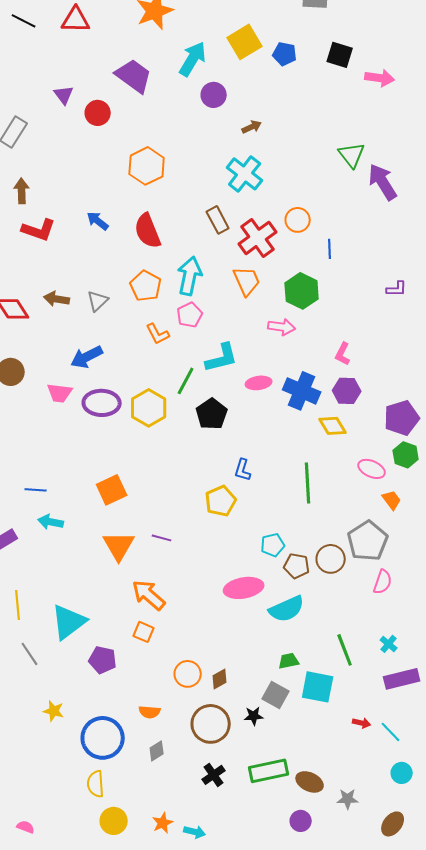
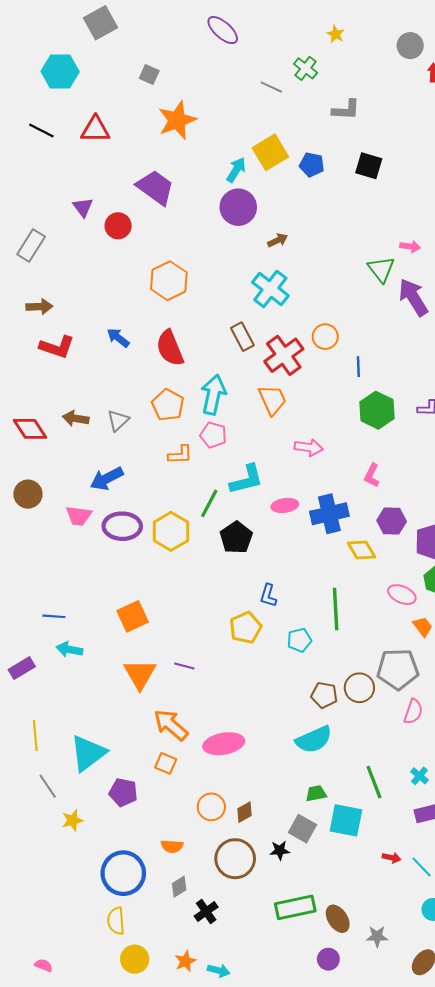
cyan arrow: (193, 59) -> (236, 170), moved, size x0.7
pink arrow: (380, 78) -> (410, 247), moved, size x0.7
purple circle: (214, 95) -> (238, 207), size x1.4
brown arrow: (22, 191) -> (39, 307), turned 90
green hexagon: (302, 291) -> (377, 410), moved
pink pentagon: (190, 315) -> (213, 435), turned -30
orange L-shape: (158, 334) -> (180, 455), turned -65
blue cross: (302, 391) -> (329, 514), turned -36
purple hexagon: (347, 391) -> (392, 521), moved
gray pentagon: (368, 541) -> (398, 669), turned 30
cyan pentagon: (273, 545) -> (299, 640), moved
pink ellipse: (244, 588) -> (224, 744), moved
yellow star: (54, 711) -> (73, 820), moved, turned -30
black cross: (214, 775) -> (206, 912), moved
brown ellipse: (310, 782) -> (338, 919), turned 32

